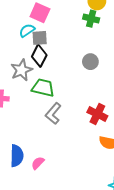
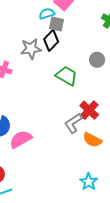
green trapezoid: (43, 88) -> (67, 76), moved
gray L-shape: (53, 113) -> (73, 123), moved
pink semicircle: (38, 163) -> (21, 139), size x1.6

